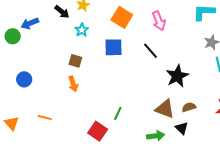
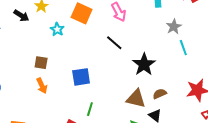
cyan star: (82, 30) -> (57, 29), moved
blue square: (114, 47) -> (81, 77), moved

